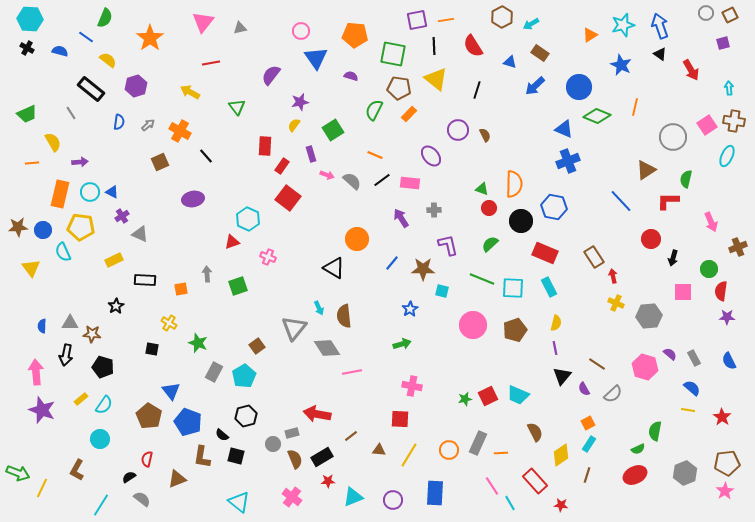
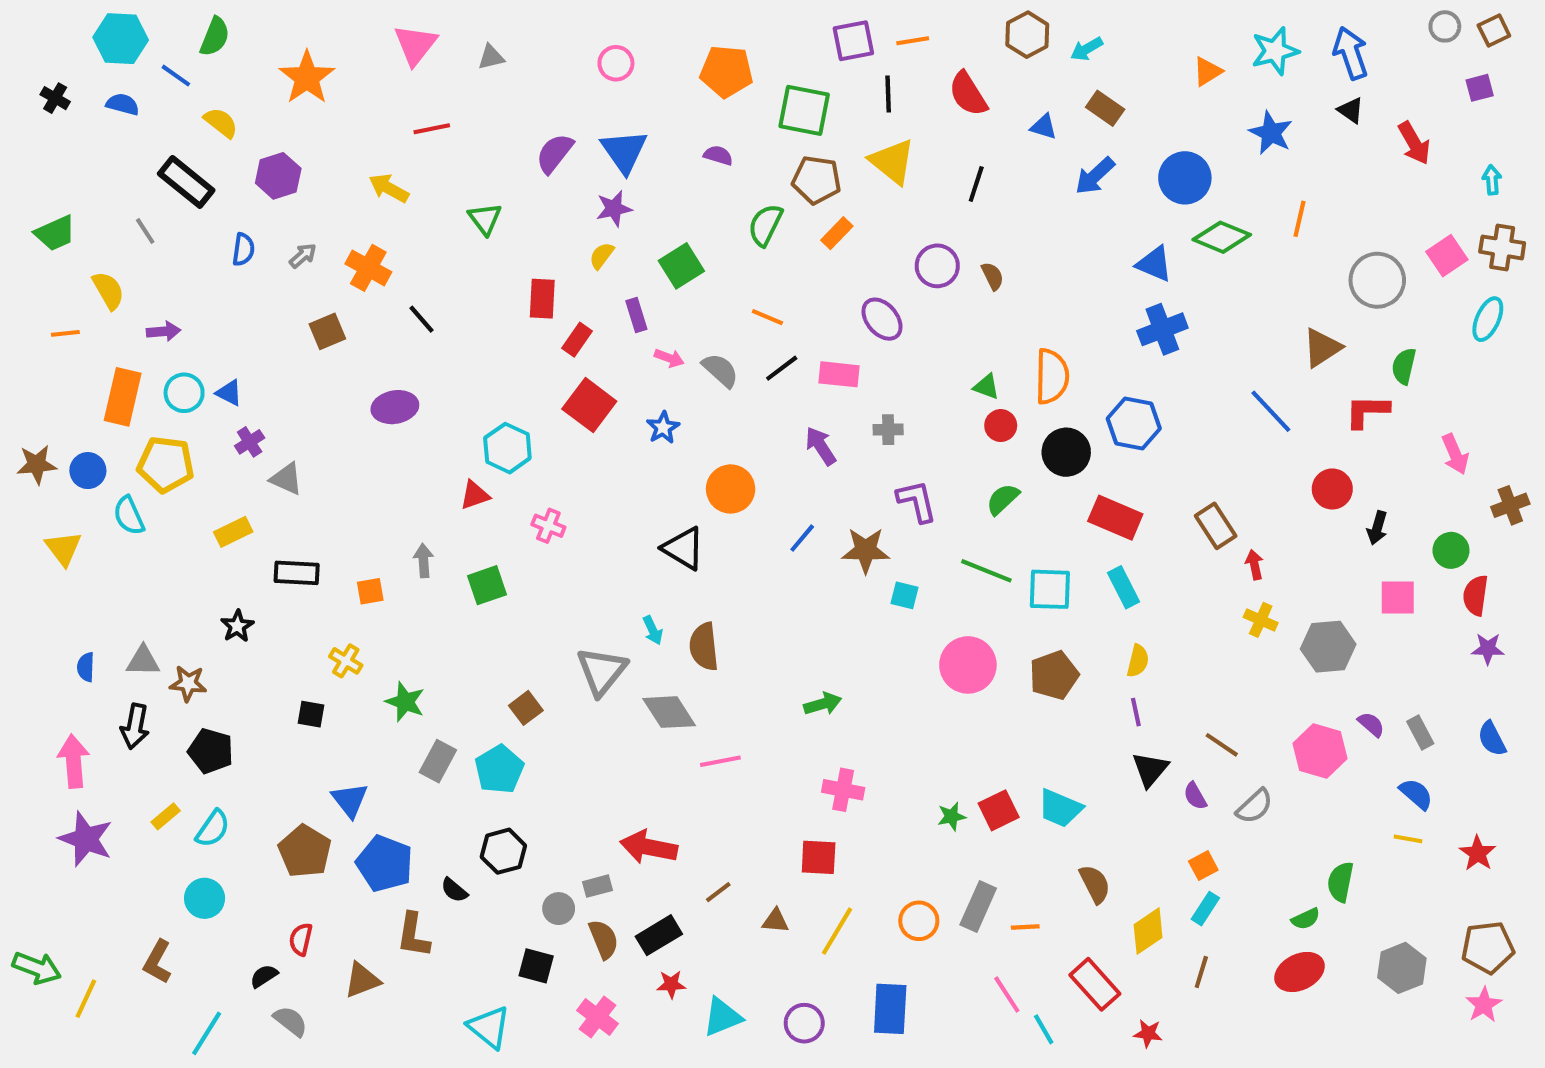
cyan hexagon: (30, 19) -> (121, 39), moved
blue triangle: (316, 58) -> (624, 151), moved
blue star: (410, 309) -> (663, 428), moved
black square: (236, 456) -> (536, 966), moved

